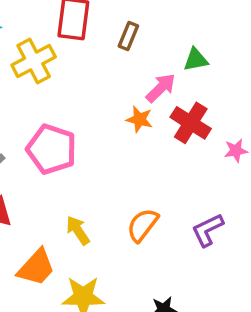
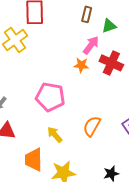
brown rectangle: (128, 36) -> (87, 14), moved
pink pentagon: (52, 149) -> (50, 97), moved
orange trapezoid: (36, 267) -> (34, 160), turned 145

